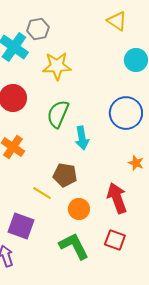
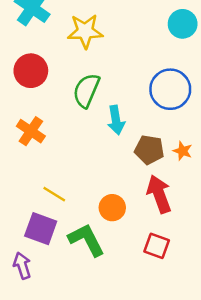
brown pentagon: (65, 175) -> (149, 150), moved
yellow line: (42, 193) -> (54, 194), moved
green L-shape: (74, 246) -> (86, 240), moved

